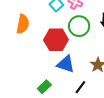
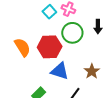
orange semicircle: (23, 24) -> (22, 47), moved, turned -42

